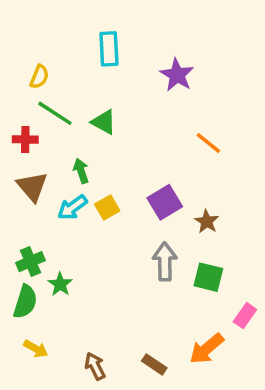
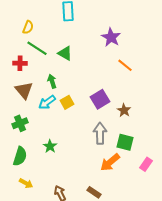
purple star: (177, 75) -> (111, 37), moved
green cross: (30, 262) -> (20, 123), moved
green star: (60, 284) -> (50, 146), moved
orange arrow: (207, 349) -> (110, 162), moved

